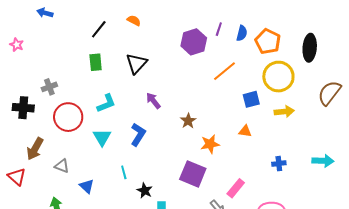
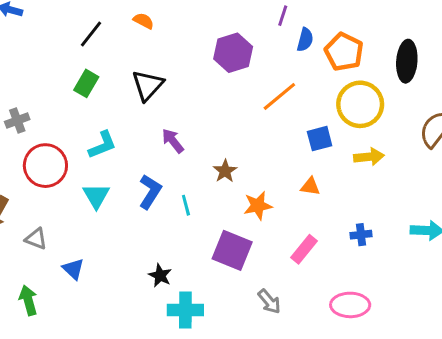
purple line: (219, 29) -> (283, 16), moved
green rectangle: (96, 62) -> (86, 83), turned 36
cyan line: (124, 172) -> (186, 205), moved
pink rectangle: (236, 188) -> (304, 249), moved

